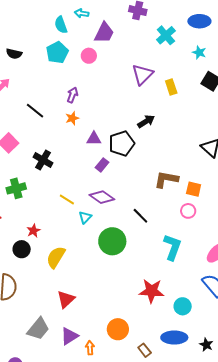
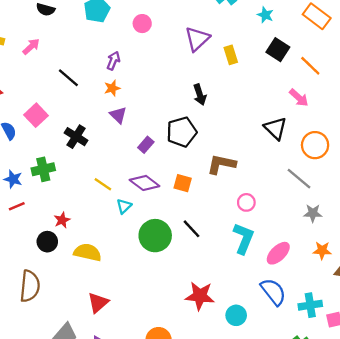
pink circle: (89, 56) -> (142, 24), moved
black arrow: (146, 121) -> (200, 95), turned 102
purple triangle: (94, 139) -> (118, 115), moved, turned 42
black pentagon: (122, 143) -> (182, 132), moved
orange square: (194, 189) -> (183, 183), moved
black line: (140, 216) -> (191, 229), moved
cyan L-shape: (172, 247) -> (244, 238), moved
yellow semicircle: (56, 257) -> (88, 252), turned 70

